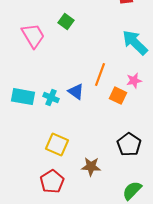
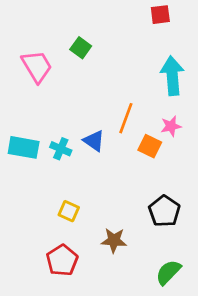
cyan arrow: (135, 43) -> (172, 76), turned 40
yellow square: (57, 145) -> (69, 211), size x0.7

